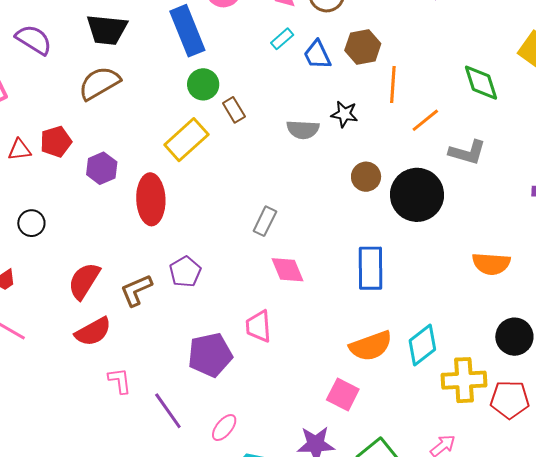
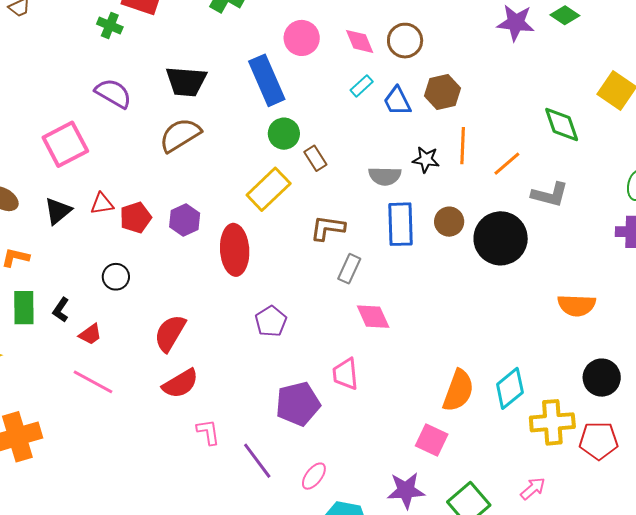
orange line: (393, 84) -> (463, 146), moved
red pentagon: (56, 142) -> (136, 218), moved
blue rectangle: (370, 268) -> (401, 224), moved
brown L-shape: (136, 290) -> (328, 228), moved, turned 33
orange semicircle: (371, 346) -> (458, 391), turned -48

